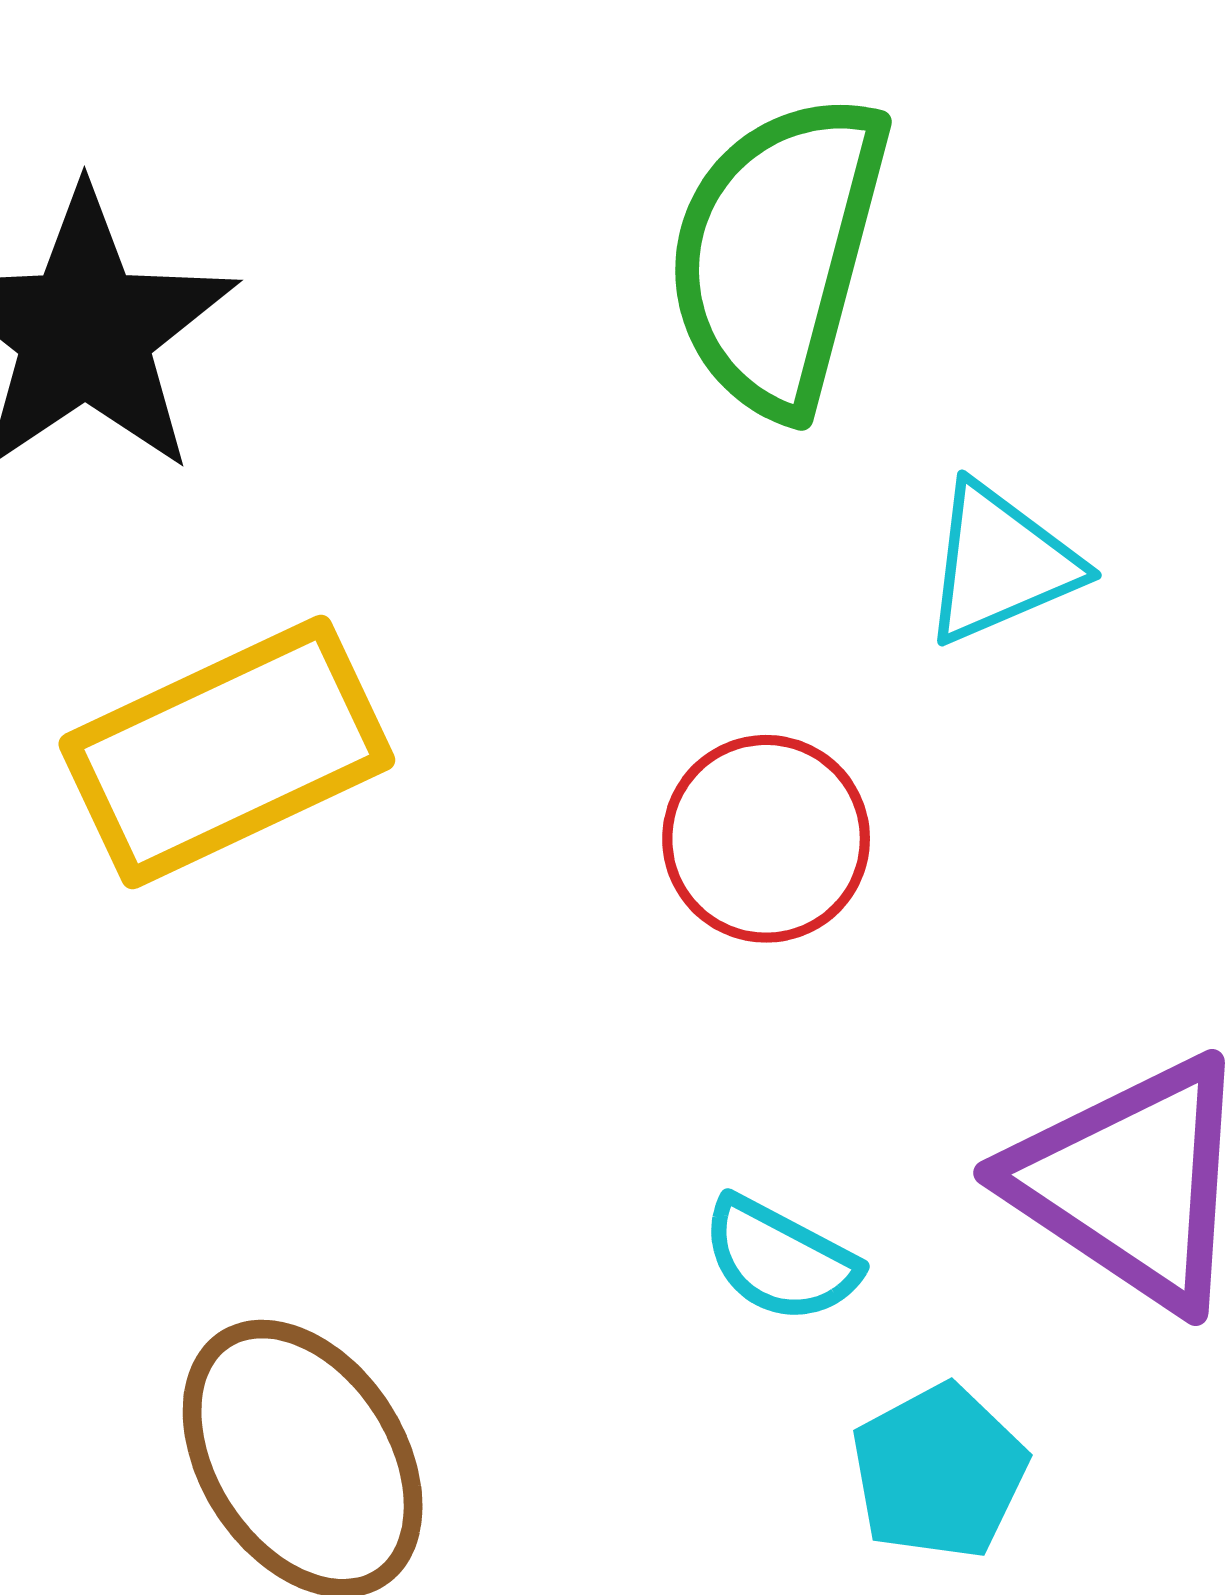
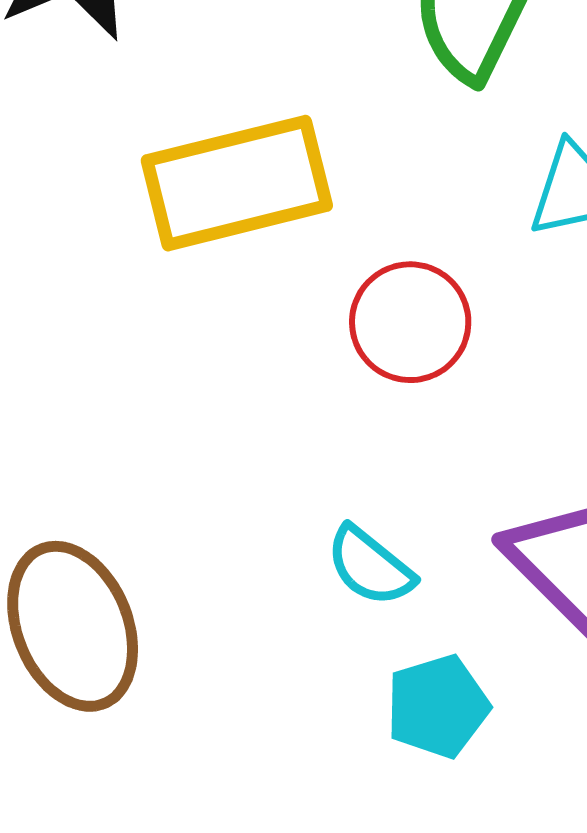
yellow rectangle: (227, 752) -> (237, 183), moved

